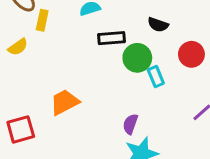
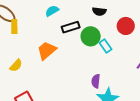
yellow rectangle: (42, 20) -> (14, 26), moved
yellow semicircle: (18, 47) -> (16, 65), moved
orange trapezoid: (64, 102) -> (47, 51), moved

